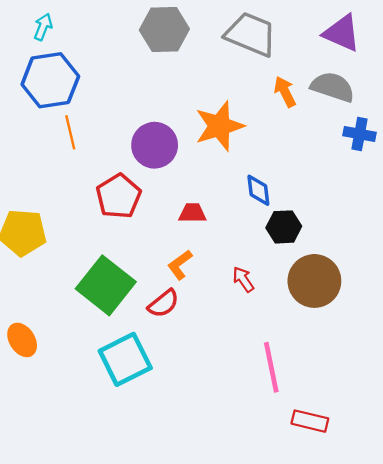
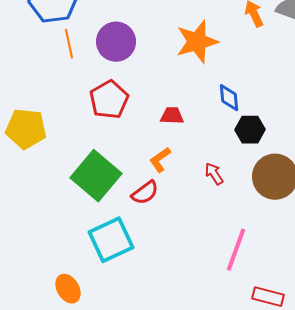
purple circle: (155, 145) -> (116, 42), moved
orange ellipse: (22, 340) -> (68, 289), moved
pink line: (271, 367) -> (236, 250), turned 30

